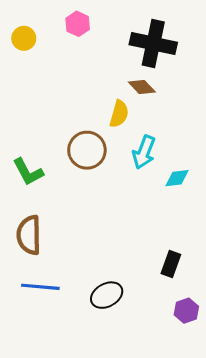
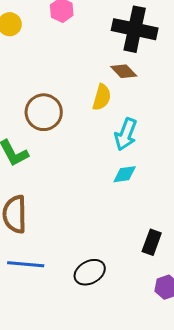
brown circle: (87, 150) -> (44, 112), moved
cyan diamond: (177, 178) -> (125, 174), moved

